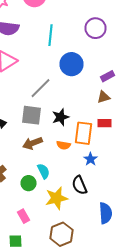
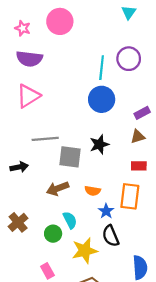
cyan line: (50, 35) -> (102, 68), moved
gray line: (40, 88) -> (45, 139), moved, turned 40
gray square: (32, 115) -> (70, 157), moved
black star: (60, 117) -> (99, 144), moved
orange rectangle: (84, 133) -> (130, 196), moved
blue star: (90, 159) -> (106, 211), moved

